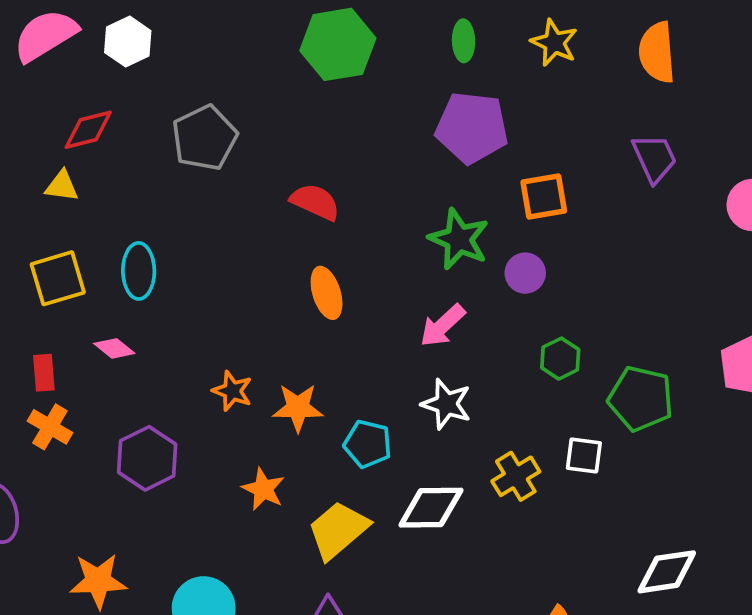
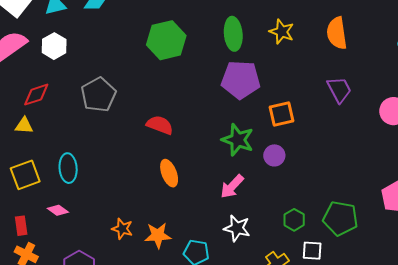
green ellipse: (464, 41) -> (233, 34), size x1.5
green hexagon: (560, 359) -> (294, 220), moved

